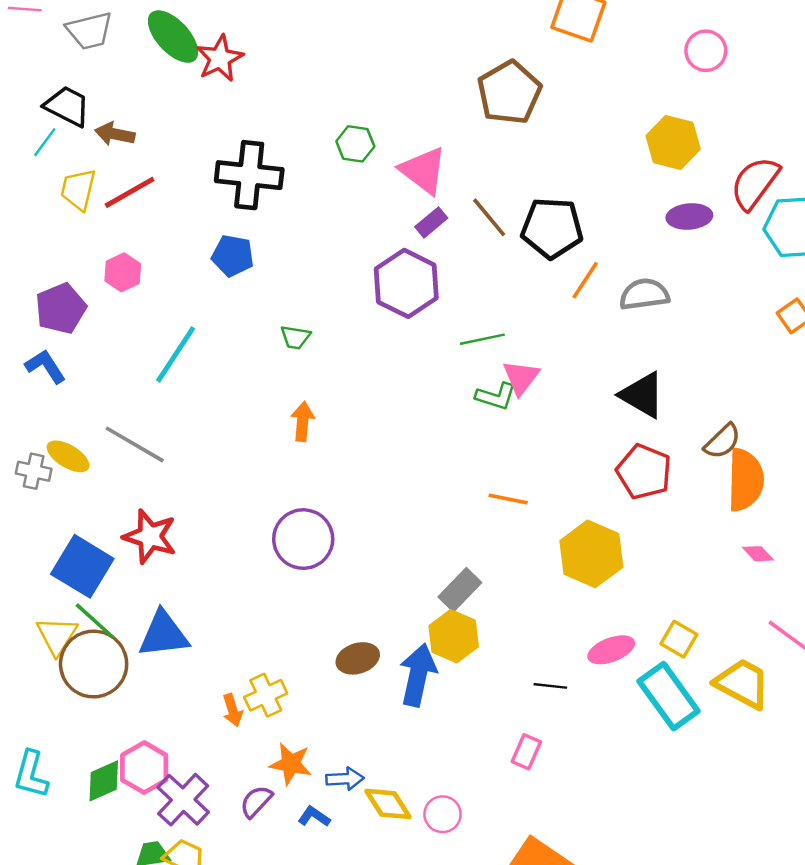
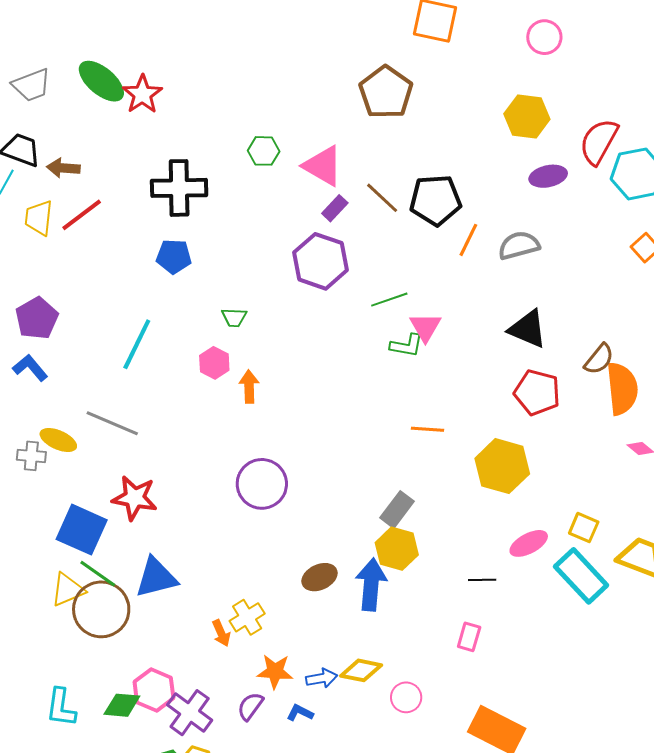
pink hexagon: (123, 272) -> (214, 363), moved
yellow triangle: (57, 636) -> (68, 590), turned 42
green diamond: (104, 781) -> (122, 705), turned 36
yellow diamond: (388, 804) -> (361, 670), moved, turned -39

